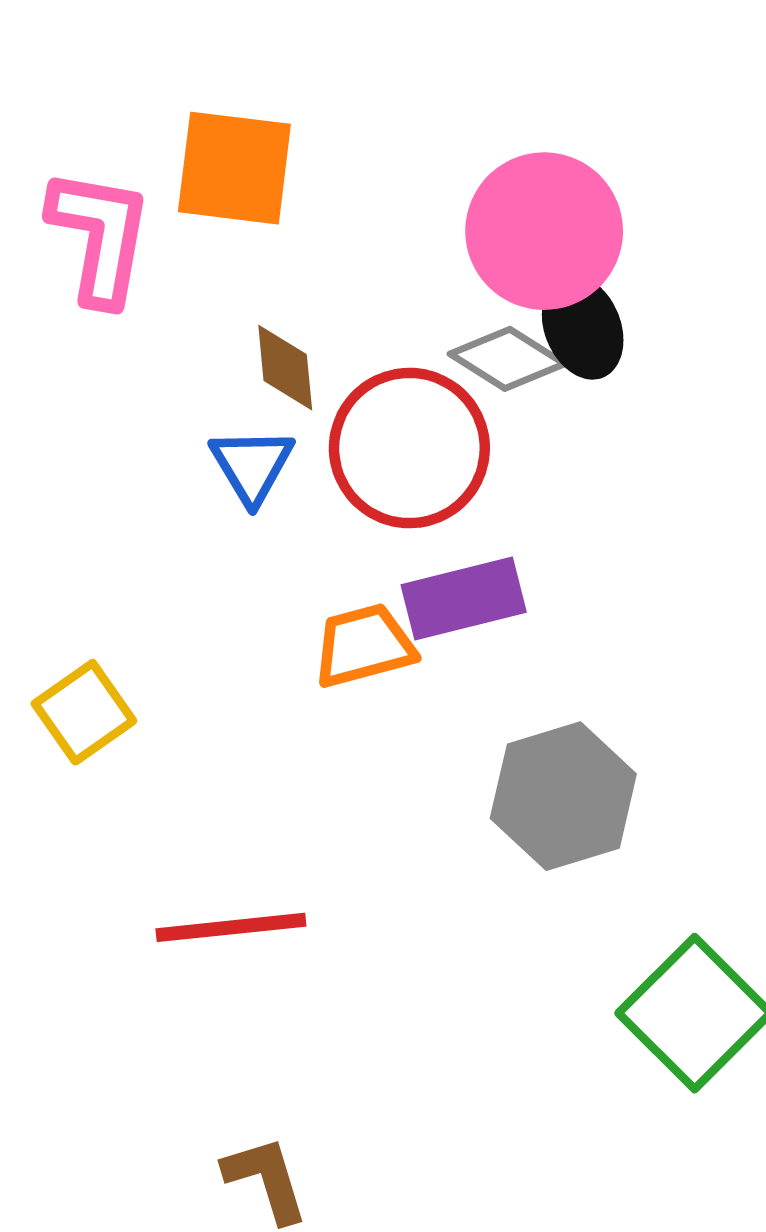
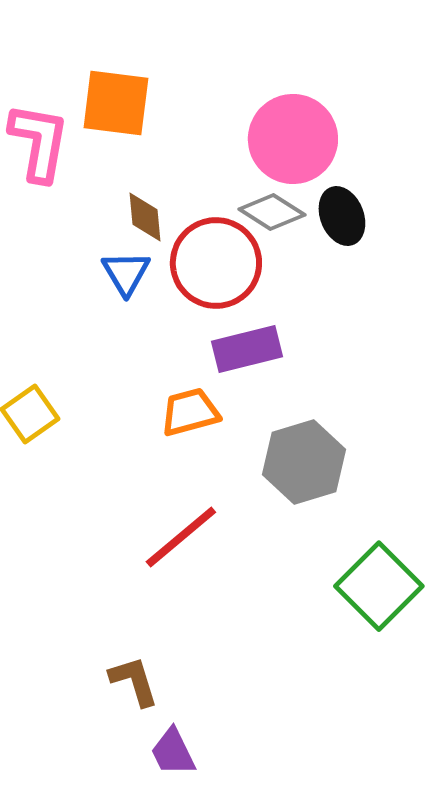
black ellipse: (583, 327) -> (342, 216), moved
orange trapezoid: (364, 646) -> (190, 412), moved
red line: (231, 927) -> (181, 537), moved, turned -34

